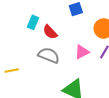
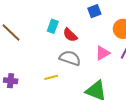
yellow line: (12, 70) -> (51, 77), moved

